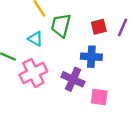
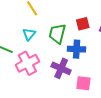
green trapezoid: (61, 25) -> (57, 34), moved
cyan triangle: (35, 39) -> (29, 34), turned 40

